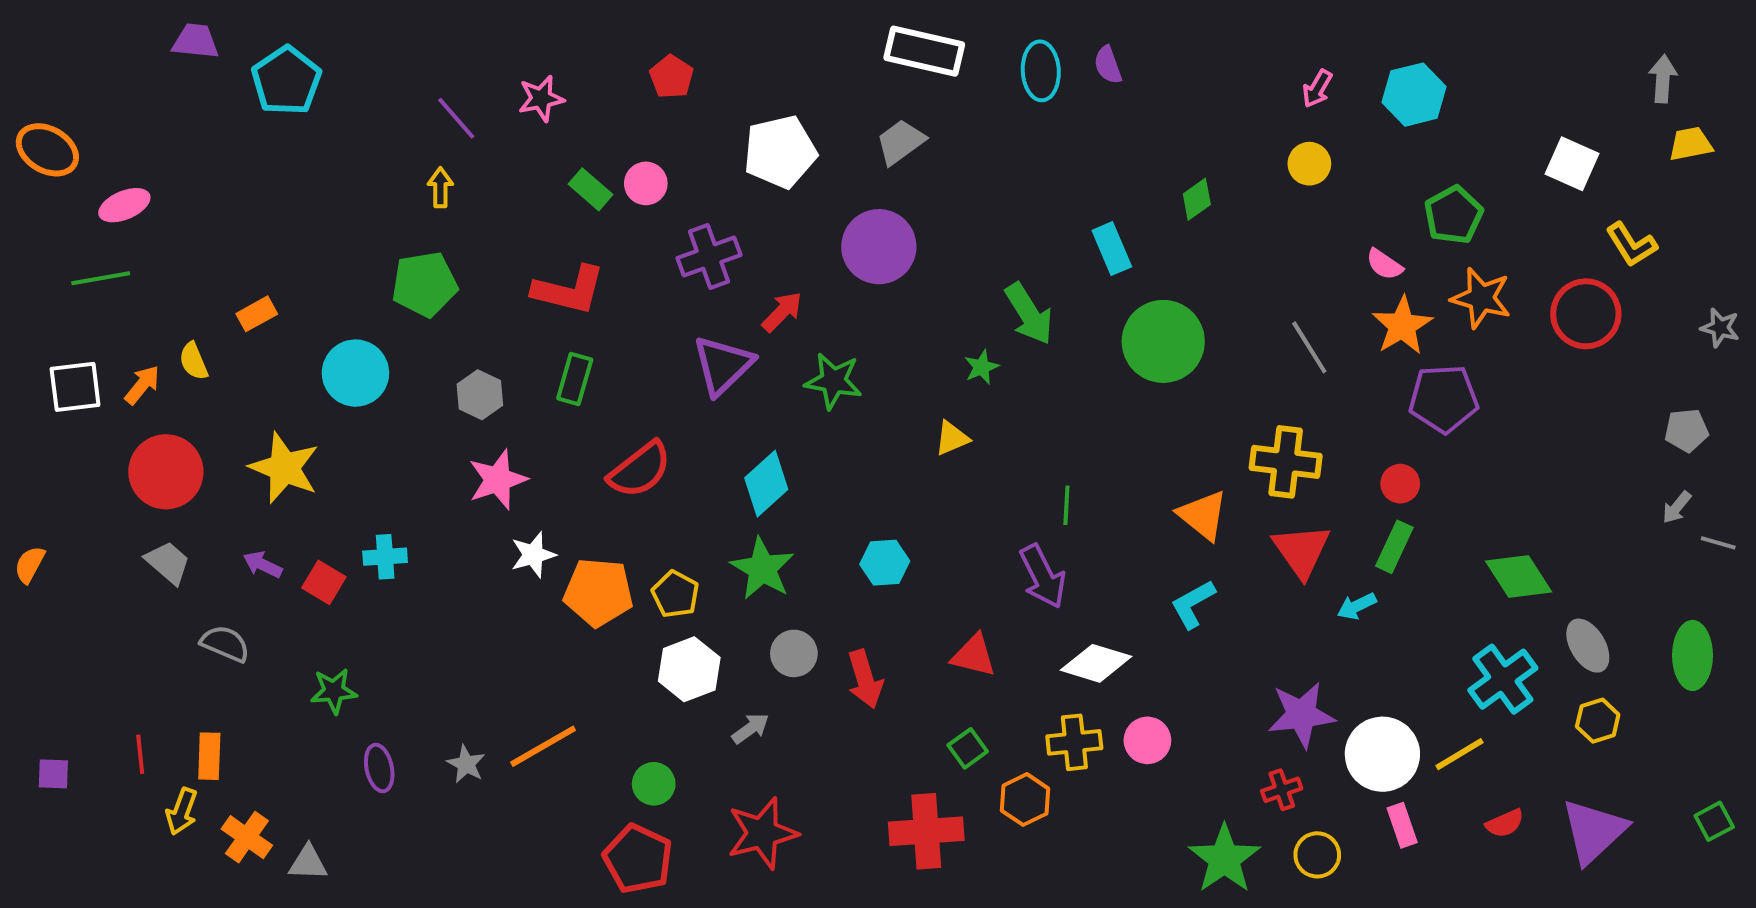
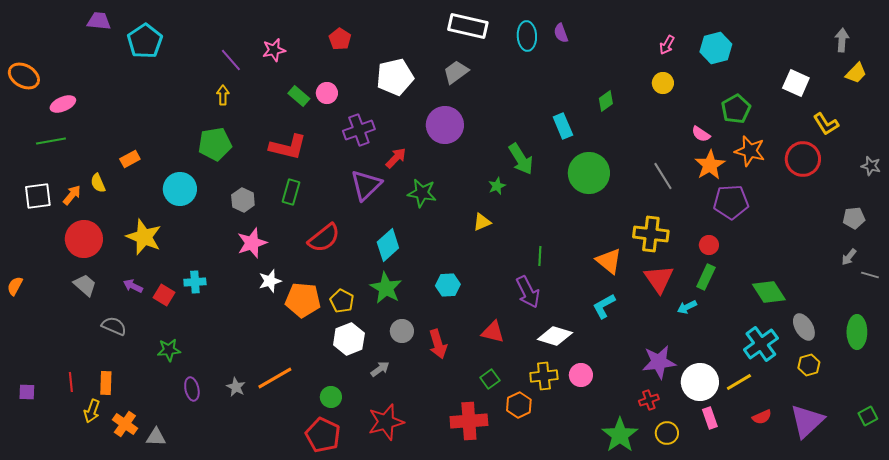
yellow trapezoid: (1691, 144) -> (856, 73), turned 145

